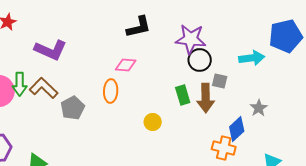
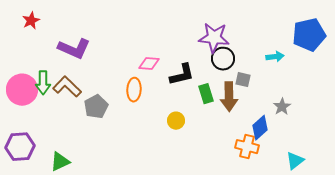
black L-shape: (139, 27) -> (182, 75), moved
cyan arrow: (252, 58) -> (275, 57), size x0.7

